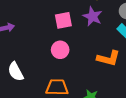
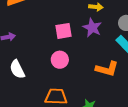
white semicircle: (16, 72) -> (17, 69), moved

